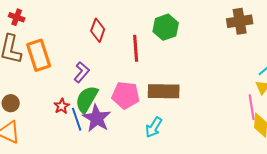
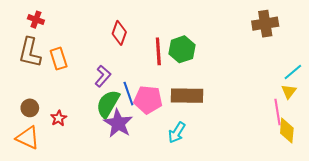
green hexagon: (166, 27) -> (182, 49), moved
orange rectangle: (39, 55) -> (59, 59), size x0.7
red star: (62, 106) -> (59, 118), moved
blue line: (77, 119) -> (128, 94), moved

